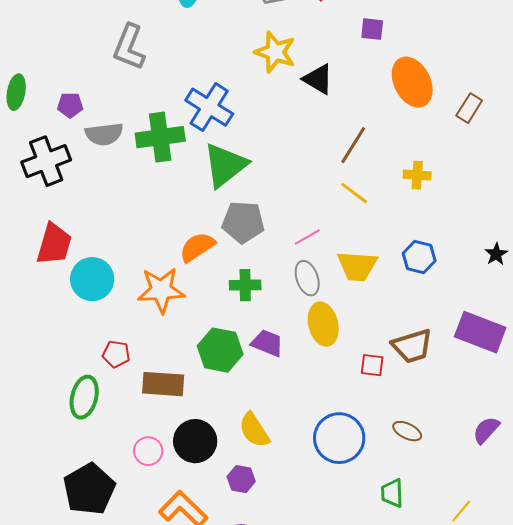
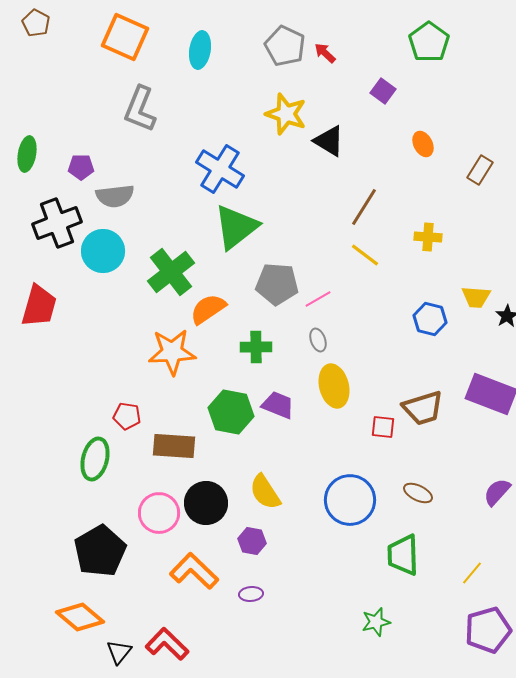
purple square: (372, 29) -> (383, 91), turned 30
orange ellipse: (412, 82) -> (423, 144), size x0.5
green cross: (160, 137) -> (171, 272), moved, turned -30
gray pentagon: (243, 222) -> (277, 284), moved
red trapezoid: (54, 244) -> (39, 306), moved
yellow trapezoid: (357, 266) -> (476, 297), moved, size x0.7
gray ellipse: (307, 278) -> (318, 340), size x0.7
cyan circle: (92, 279) -> (103, 251), moved
pink circle: (148, 451) -> (159, 513), size x1.4
green trapezoid: (392, 493) -> (403, 555), size x1.4

